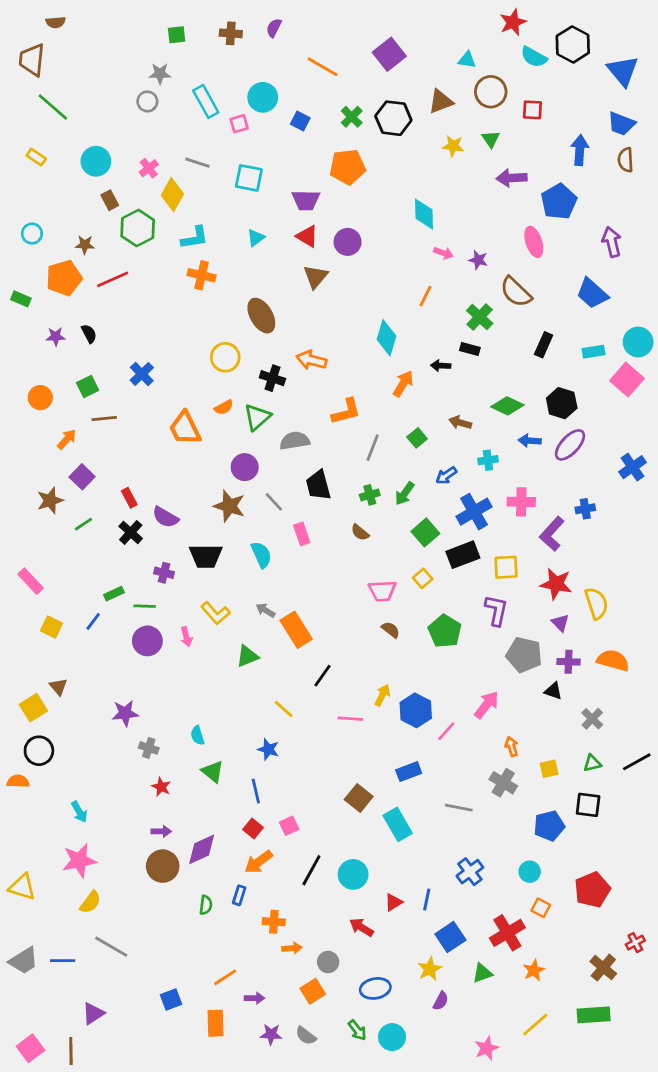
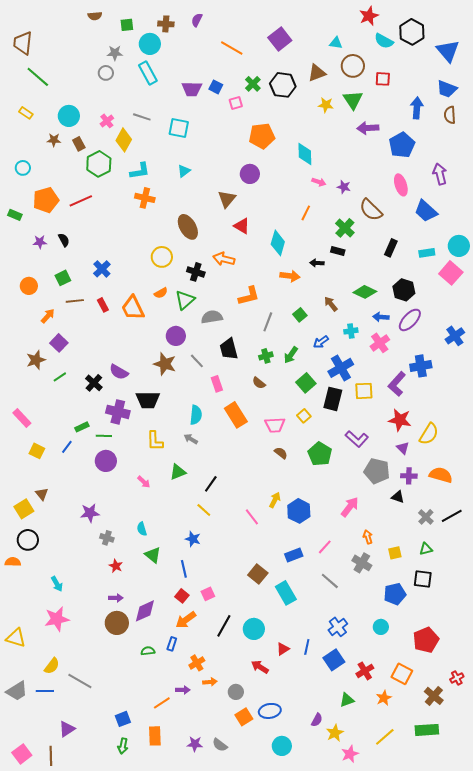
brown semicircle: (56, 22) -> (95, 16), moved
cyan circle: (263, 97) -> (150, 44), moved
pink square: (239, 124) -> (236, 103), moved
green triangle: (491, 139) -> (353, 100), size x1.5
orange pentagon: (348, 167) -> (262, 136), moved
purple trapezoid: (306, 200) -> (192, 89), moved
red triangle: (307, 236) -> (242, 226), moved
pink ellipse: (534, 242) -> (401, 185), moved
brown star: (85, 245) -> (54, 140), moved
orange arrow: (403, 384) -> (290, 276), turned 66
brown arrow: (460, 423) -> (331, 304), turned 35
red rectangle: (129, 498) -> (103, 305), moved
pink cross: (521, 502) -> (380, 343), moved, turned -36
blue cross: (585, 509) -> (421, 366), size x1.5
cyan semicircle: (261, 555) -> (196, 415), moved, turned 30
black rectangle: (463, 555) -> (333, 399), turned -55
yellow square: (506, 567) -> (364, 391), moved
purple cross: (164, 573) -> (118, 412), size x1.6
yellow semicircle: (596, 603) -> (429, 434), turned 50
purple L-shape: (496, 610) -> (357, 439), turned 120
yellow L-shape: (215, 613) -> (155, 441), turned 40
orange rectangle: (296, 630) -> (236, 415), moved
pink arrow: (186, 637) -> (144, 482), moved, turned -32
black line: (323, 676) -> (211, 484), moved
pink line: (350, 719) -> (252, 517), turned 48
pink line: (446, 731) -> (325, 547), moved
black line: (637, 762) -> (452, 516), moved
gray line: (459, 808) -> (330, 581), turned 30
yellow semicircle: (90, 902) -> (52, 666), moved
green semicircle: (206, 905) -> (148, 651), turned -104
orange square: (541, 908) -> (402, 674), moved, size x1.5
orange cross: (274, 922) -> (197, 663), turned -35
red cross: (507, 933) -> (365, 671), size x0.7
blue square: (450, 937) -> (334, 660), moved
yellow star: (430, 969) -> (335, 733), moved
orange square: (313, 991) -> (244, 717), moved
purple arrow: (254, 998) -> (183, 690), moved
green arrow: (357, 1030) -> (123, 746), moved, turned 49

